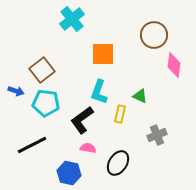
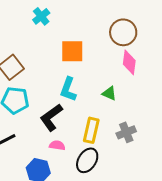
cyan cross: (72, 19) -> (41, 16), size x0.7
pink diamond: (174, 65) -> (129, 62), moved
yellow rectangle: (120, 114) -> (91, 130), moved, size x1.4

